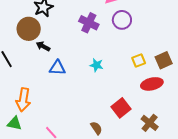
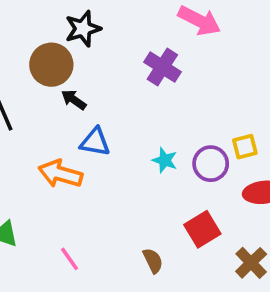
purple circle: (122, 20) -> (211, 164), moved
cyan star: (96, 65) -> (165, 160), moved
orange arrow: (23, 100) -> (60, 174), moved, turned 90

